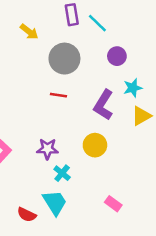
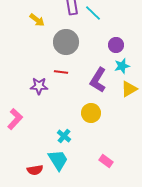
purple circle: (117, 56) -> (116, 45), moved
purple star: (47, 149) -> (39, 86), moved
red semicircle: (27, 215) -> (35, 170), turned -35

